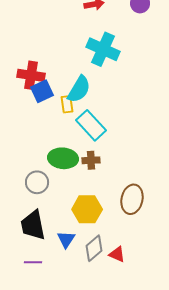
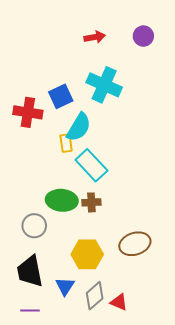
blue square: (42, 91) -> (61, 96), moved
brown ellipse: (132, 199) -> (135, 244), turned 60

